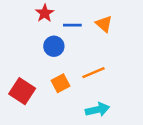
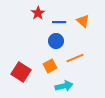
blue circle: (54, 46) -> (56, 41), moved
cyan arrow: (97, 110) -> (64, 86), moved

